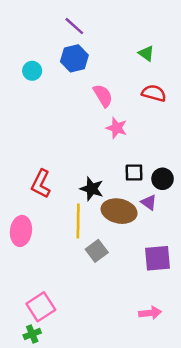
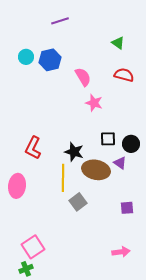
purple line: (74, 26) -> (60, 21), turned -60
blue hexagon: (74, 58) -> (50, 60), moved
purple square: (158, 258) -> (127, 208), size x0.6

